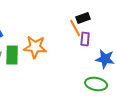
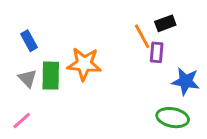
black rectangle: (83, 18) -> (165, 23), moved

